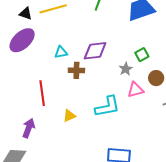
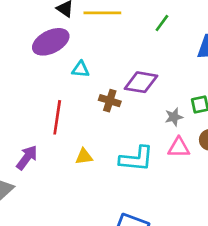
cyan triangle: (61, 52) -> (81, 69), moved

